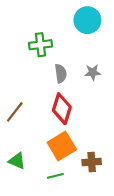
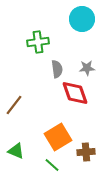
red diamond: (62, 109) -> (75, 93), moved, turned -36
green line: (55, 176) -> (52, 165), turned 56

